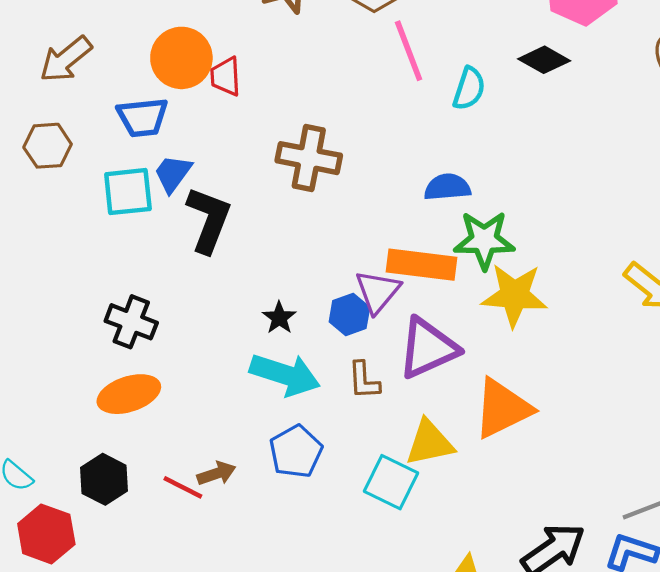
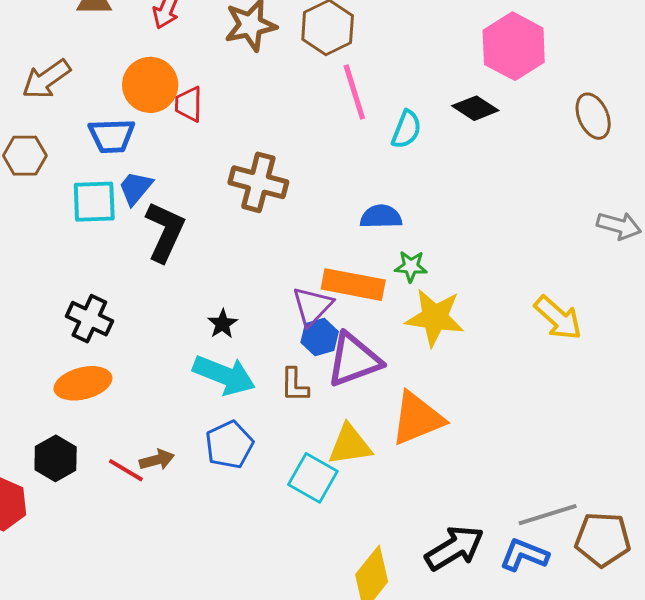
green star: (484, 240) -> (411, 266), size x0.6
blue hexagon: (349, 314) -> (320, 337), moved

